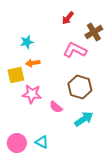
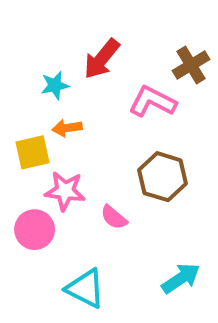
red arrow: (68, 18) -> (102, 59), moved, size x1.5
cyan arrow: (84, 119) -> (181, 278), moved
cyan triangle: (42, 142) -> (85, 288), size x1.5
pink circle: (17, 143) -> (35, 230), moved

